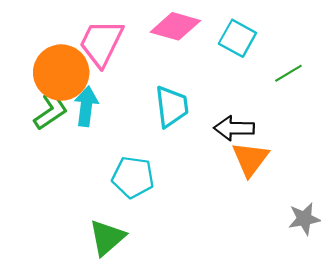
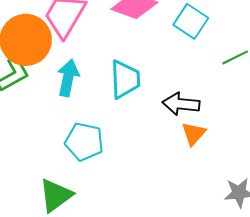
cyan arrow: (86, 106) -> (68, 78), moved
orange triangle: (250, 159) -> (194, 134), size x0.7

